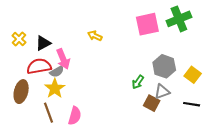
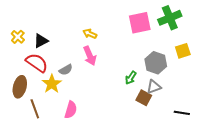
pink arrow: (63, 59) -> (90, 56), moved
red semicircle: (39, 66) -> (37, 63), turned 45
gray semicircle: (57, 72) -> (66, 70), moved
yellow square: (193, 75) -> (183, 51), moved, turned 35
black line: (192, 104) -> (182, 113), moved
brown line: (48, 113) -> (35, 109), moved

